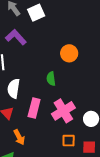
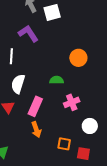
green semicircle: (51, 79) -> (56, 80), turned 88
pink cross: (63, 111) -> (72, 102), moved, size x0.7
orange arrow: (19, 137) -> (36, 130), moved

